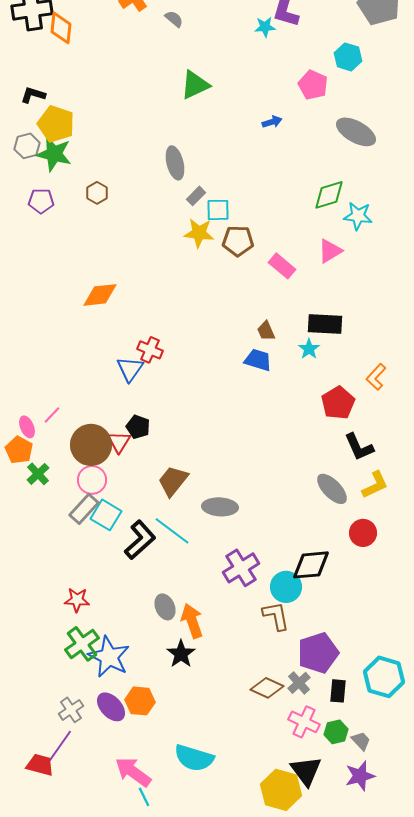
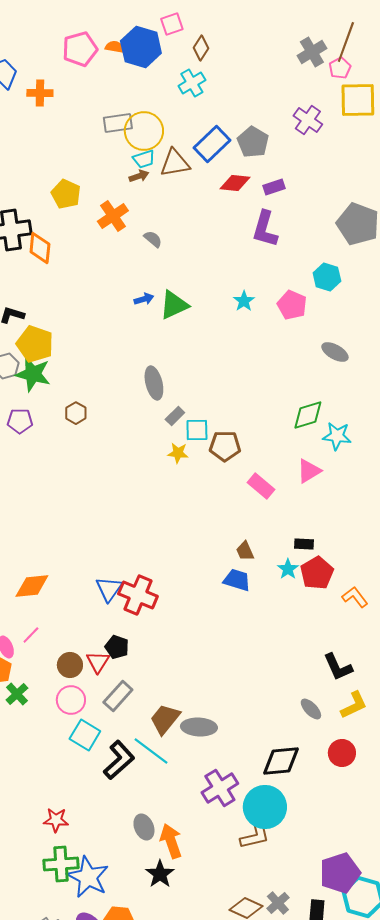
cyan star: (265, 27) -> (244, 301), moved, turned -30
blue arrow: (272, 122) -> (144, 299), moved
gray ellipse: (356, 132) -> (335, 352), size x0.7
yellow star: (199, 233) -> (178, 453), size x0.7
brown pentagon: (238, 241) -> (225, 446), moved
orange diamond: (100, 295) -> (32, 586), moved
black rectangle: (325, 324) -> (304, 544), size x0.6
red cross: (150, 350) -> (138, 595), moved, size x1.5
orange L-shape: (376, 377) -> (355, 597), turned 100
red pentagon: (338, 403) -> (317, 573), moved
brown circle: (91, 445) -> (70, 665), size x0.6
brown trapezoid: (173, 481) -> (165, 719), moved
gray ellipse: (332, 489) -> (311, 709), size x0.7
gray rectangle: (84, 509) -> (118, 696), moved
black diamond: (311, 565) -> (281, 761), moved
cyan circle: (286, 587) -> (265, 807), size x1.4
brown L-shape: (276, 616) -> (255, 836), turned 88
green cross: (82, 644) -> (61, 864), turned 32
purple pentagon: (318, 653) -> (340, 873), moved

